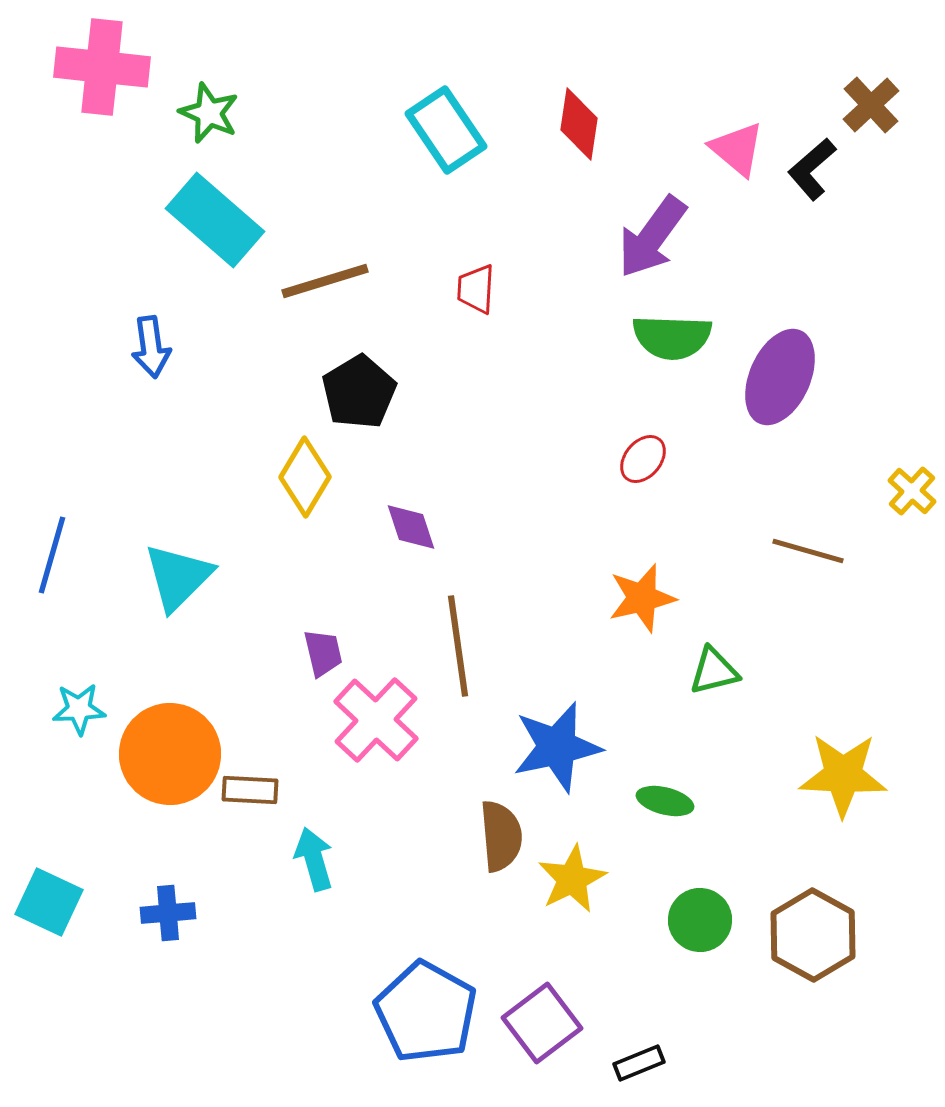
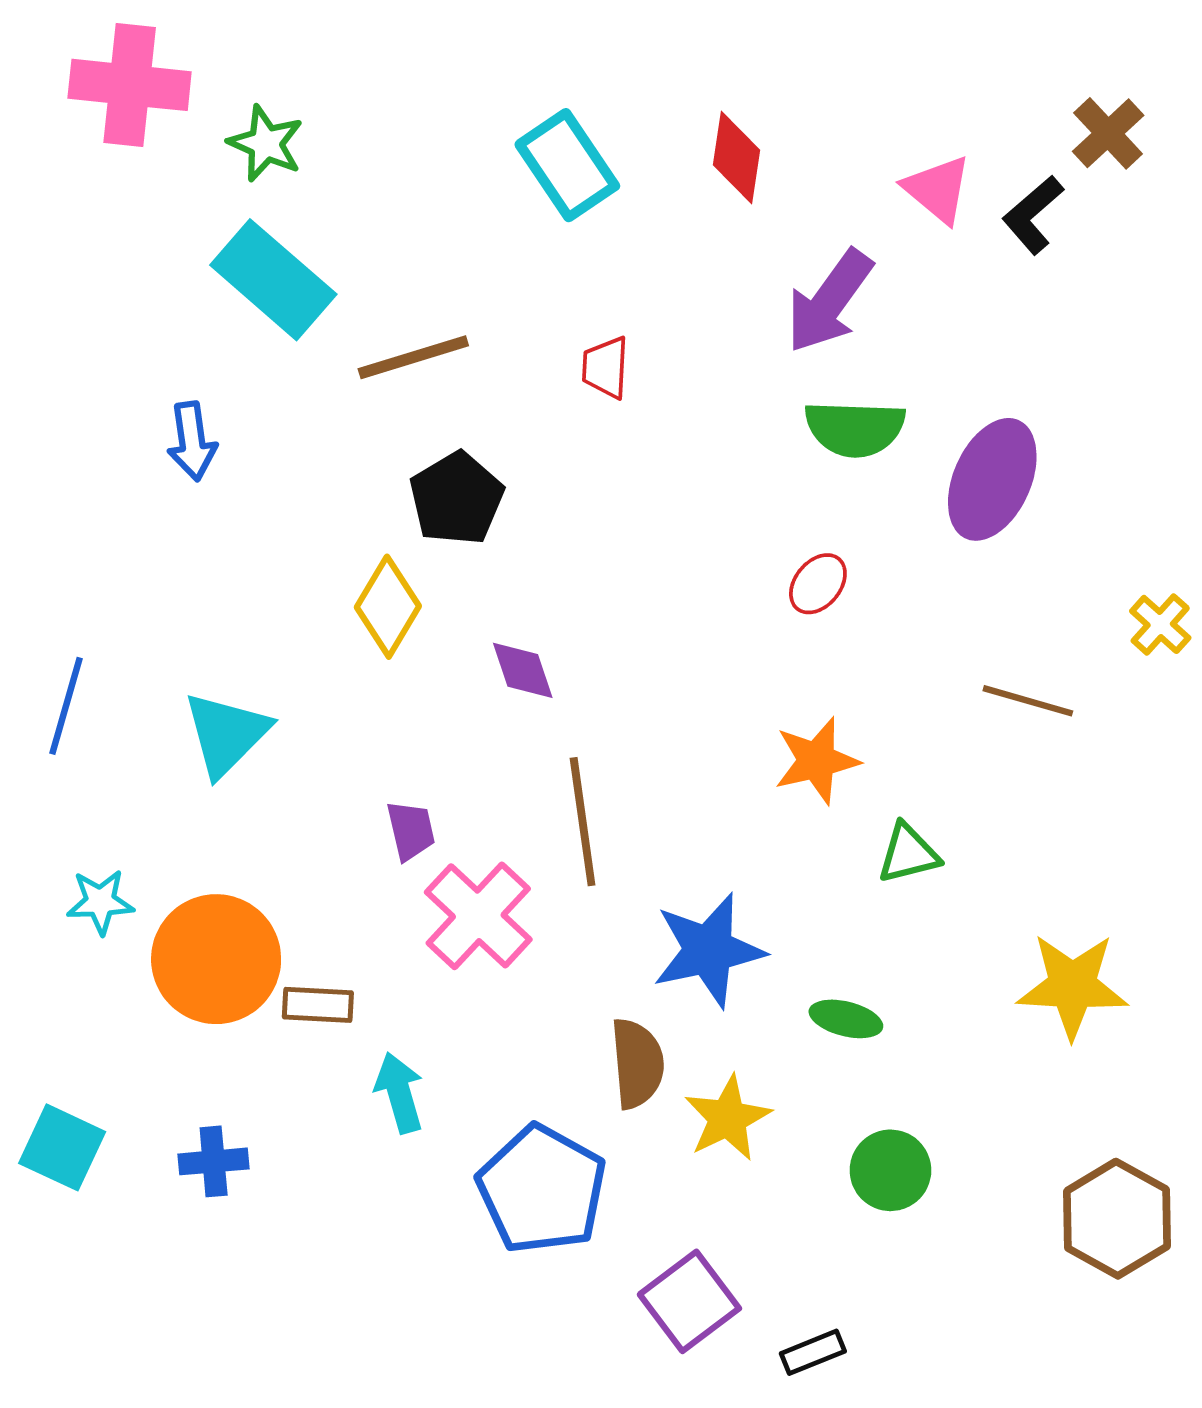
brown hexagon: (813, 935) -> (1117, 1219), moved
blue pentagon: (426, 1012) -> (542, 1189), moved

